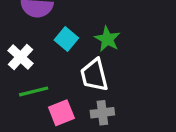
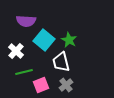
cyan square: (66, 39) -> (44, 40), size x1.5
gray cross: (102, 113) -> (66, 85), turned -32

